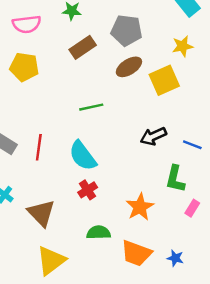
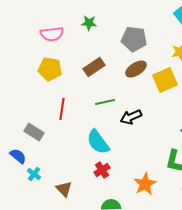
brown rectangle: (83, 47) -> (94, 67), moved
black arrow: (153, 136) -> (131, 117), moved
red line: (39, 147) -> (62, 109), moved
brown triangle: (41, 213) -> (64, 189), size x0.7

